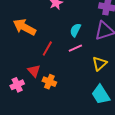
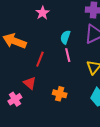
pink line: (75, 48) -> (68, 55), turned -72
orange cross: (49, 82) -> (60, 94), moved

